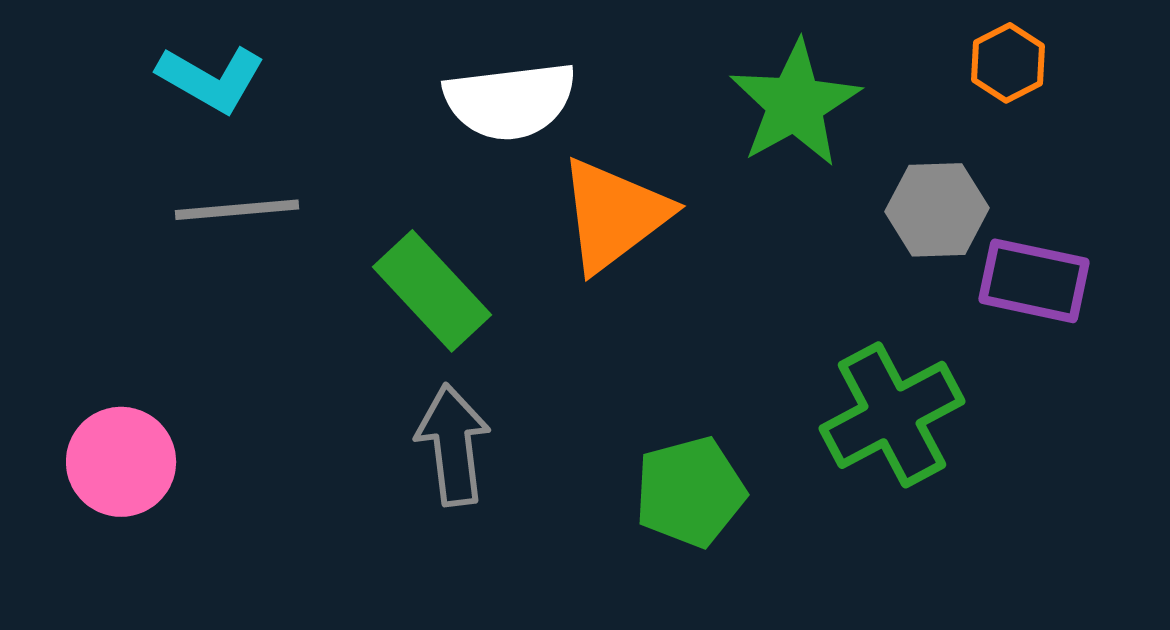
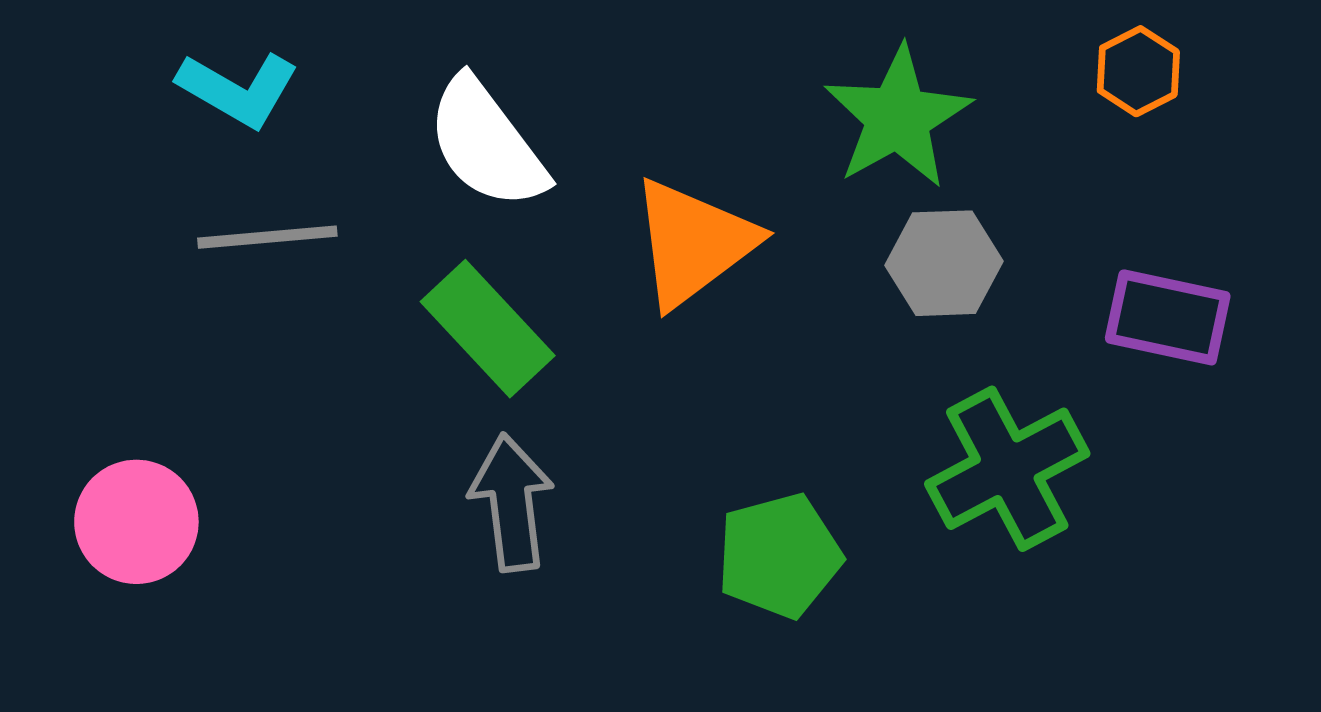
white semicircle: (510, 101) -> (487, 143), moved, turned 60
gray hexagon: (937, 210) -> (944, 263), moved

